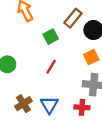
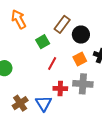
red line: (51, 67) -> (52, 63), moved
red cross: (82, 107) -> (60, 88), moved

